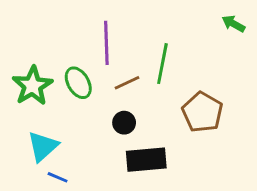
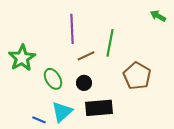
green ellipse: (78, 83) -> (53, 79), moved
cyan triangle: (43, 146) -> (62, 112), moved

